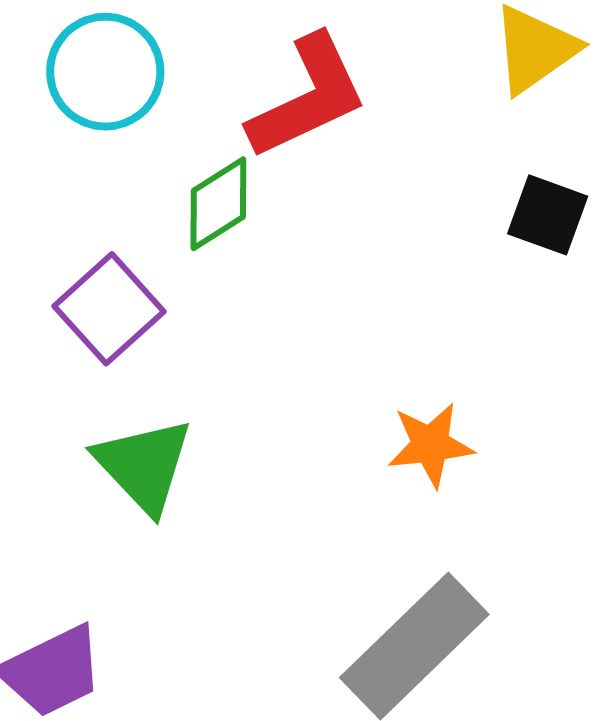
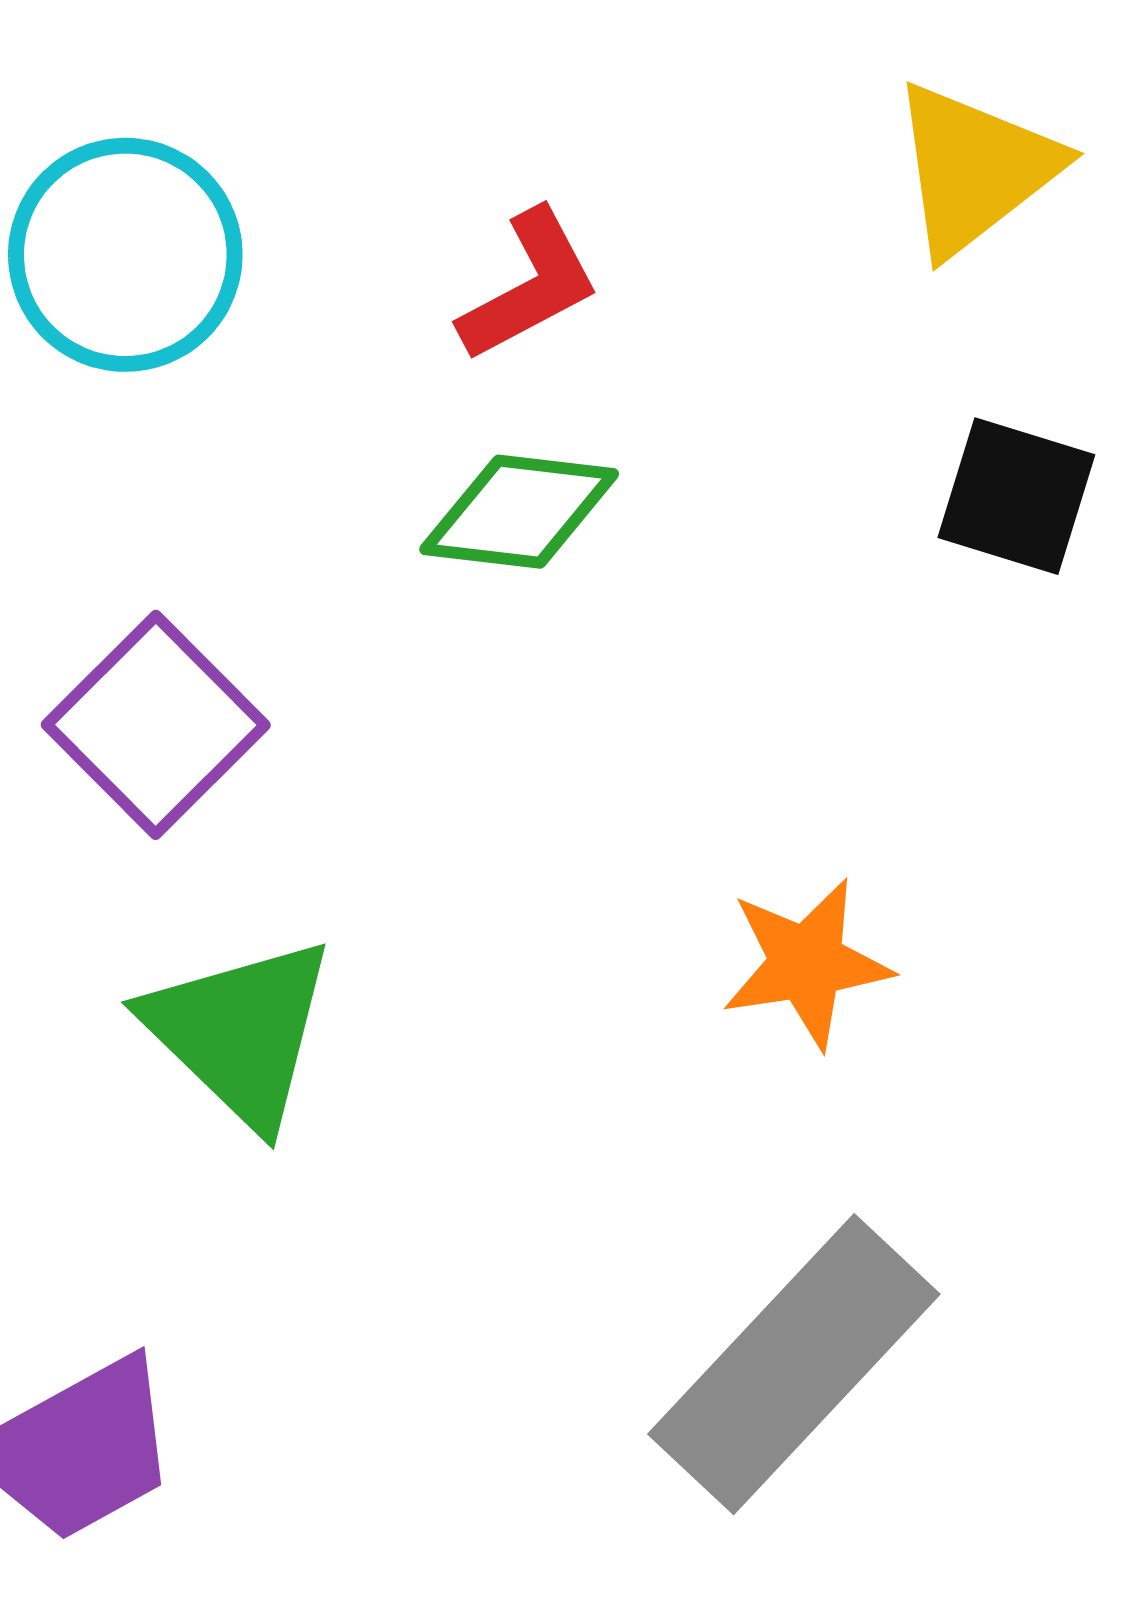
red L-shape: (308, 97) -> (529, 286), size x0.6
green diamond: (218, 204) -> (519, 512), moved, turned 42

